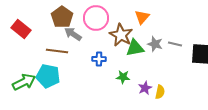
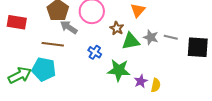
red rectangle: (21, 29) -> (17, 22), turned -30
brown star: (121, 35) -> (117, 28), size x0.6
blue cross: (99, 59) -> (95, 52), turned 32
green star: (123, 77) -> (119, 70), size x1.6

